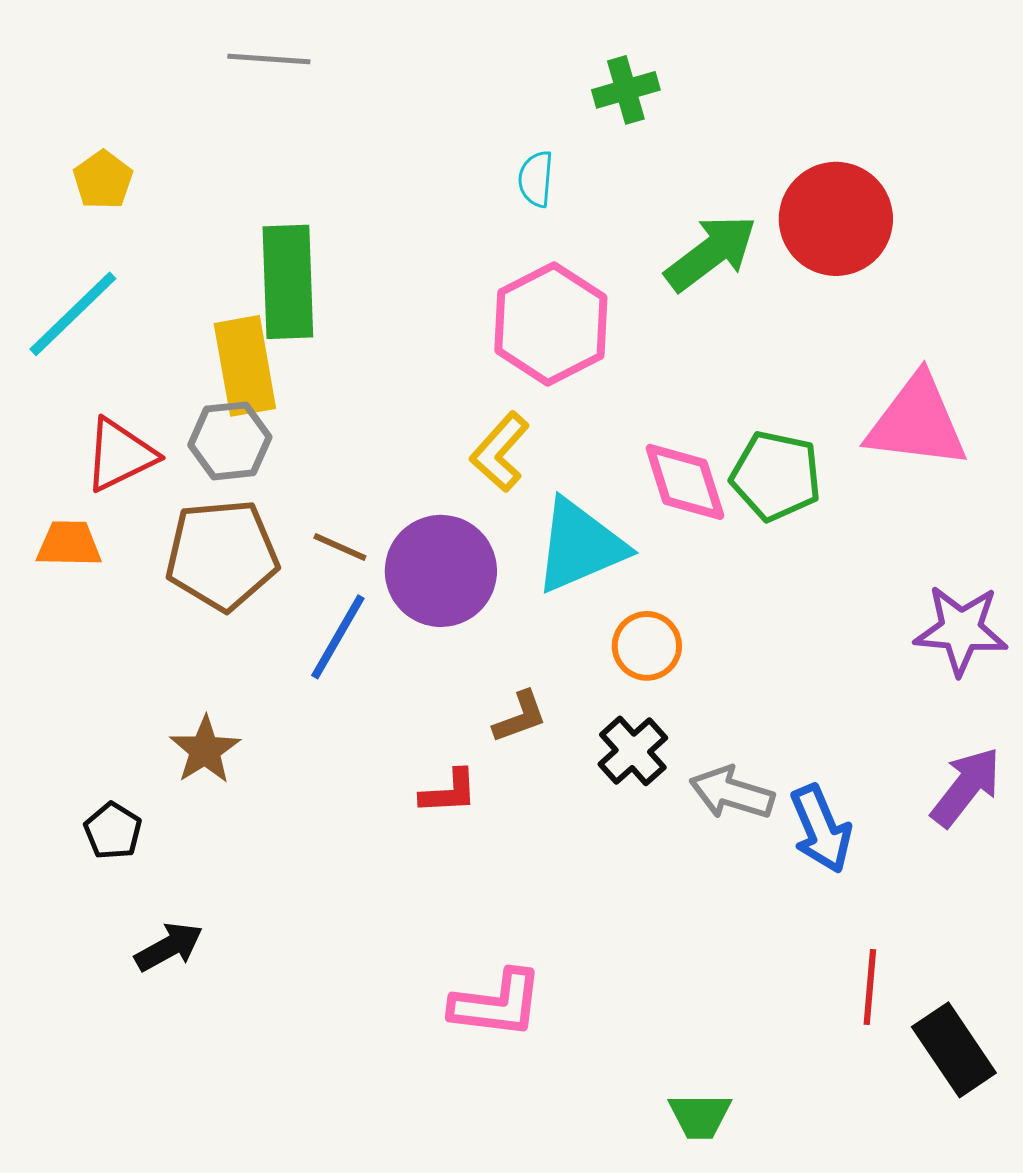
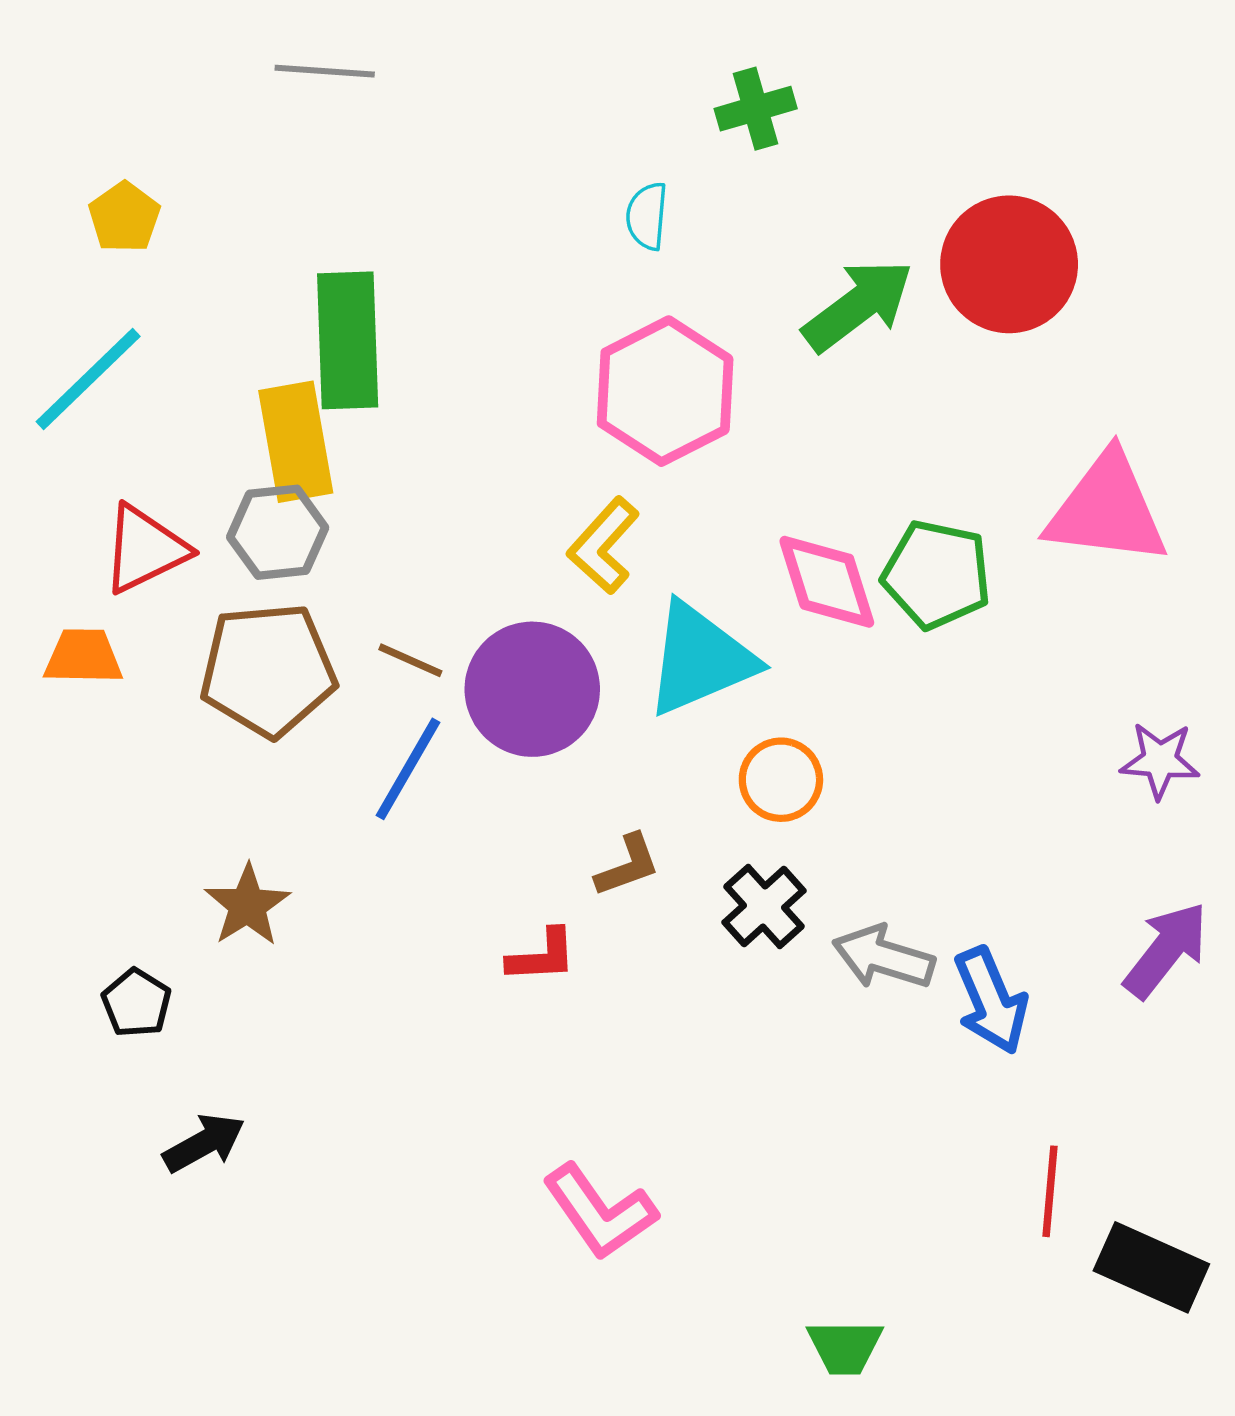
purple star: (961, 630) -> (1160, 760), size x0.7
pink L-shape: (497, 1004) -> (600, 1212), turned 48
black rectangle: (954, 1050) -> (1151, 1267), turned -32

